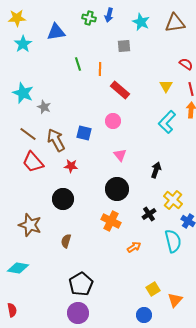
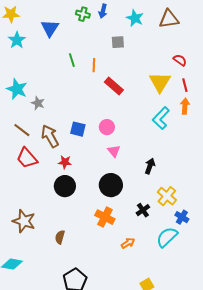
blue triangle: (56, 32) -> (50, 28), turned -48
yellow triangle: (166, 86) -> (160, 82), size x1.6
pink circle: (113, 121) -> (107, 127), moved
black circle: (63, 199) -> (65, 186), moved
cyan semicircle: (173, 241) -> (167, 237), turned -120

